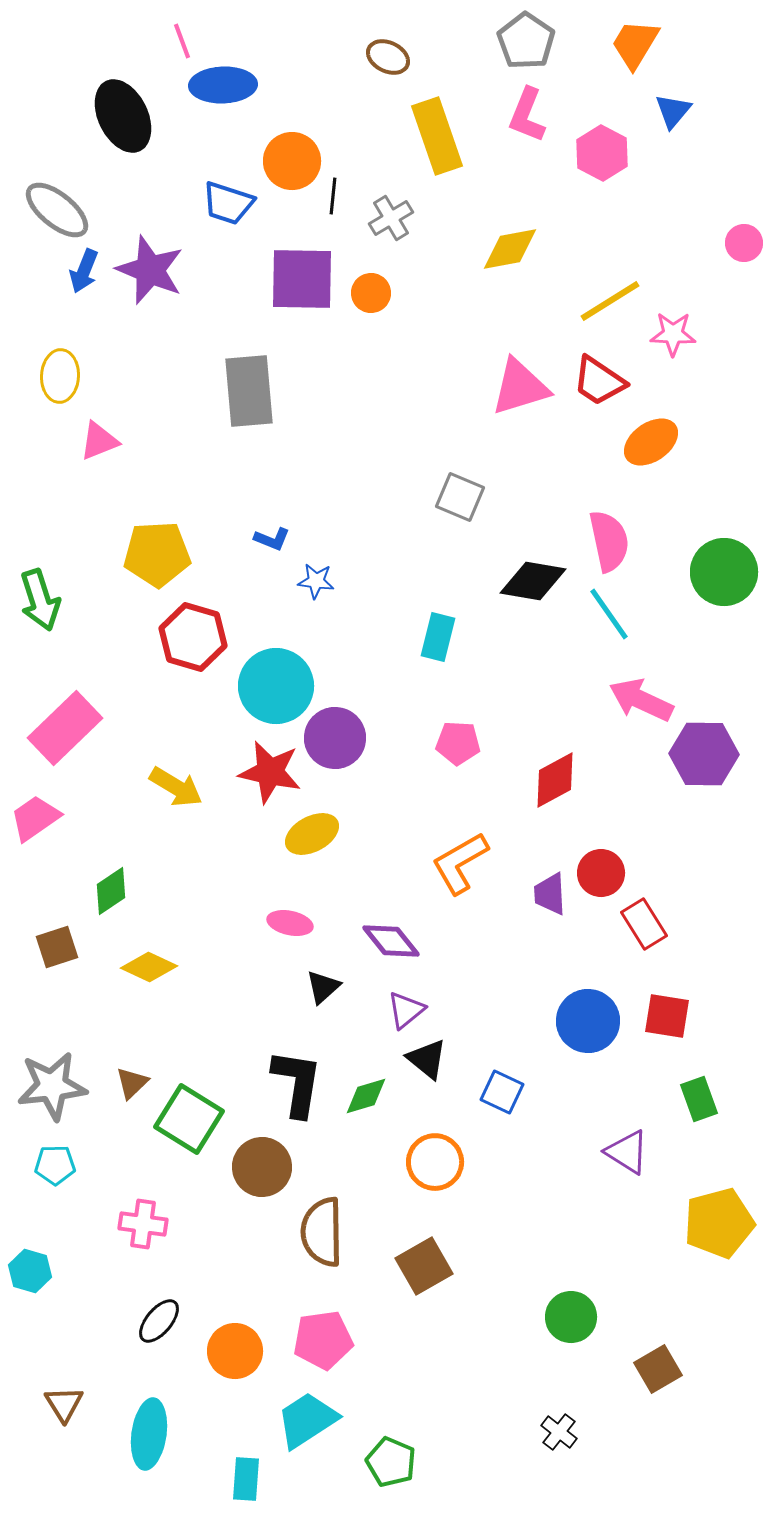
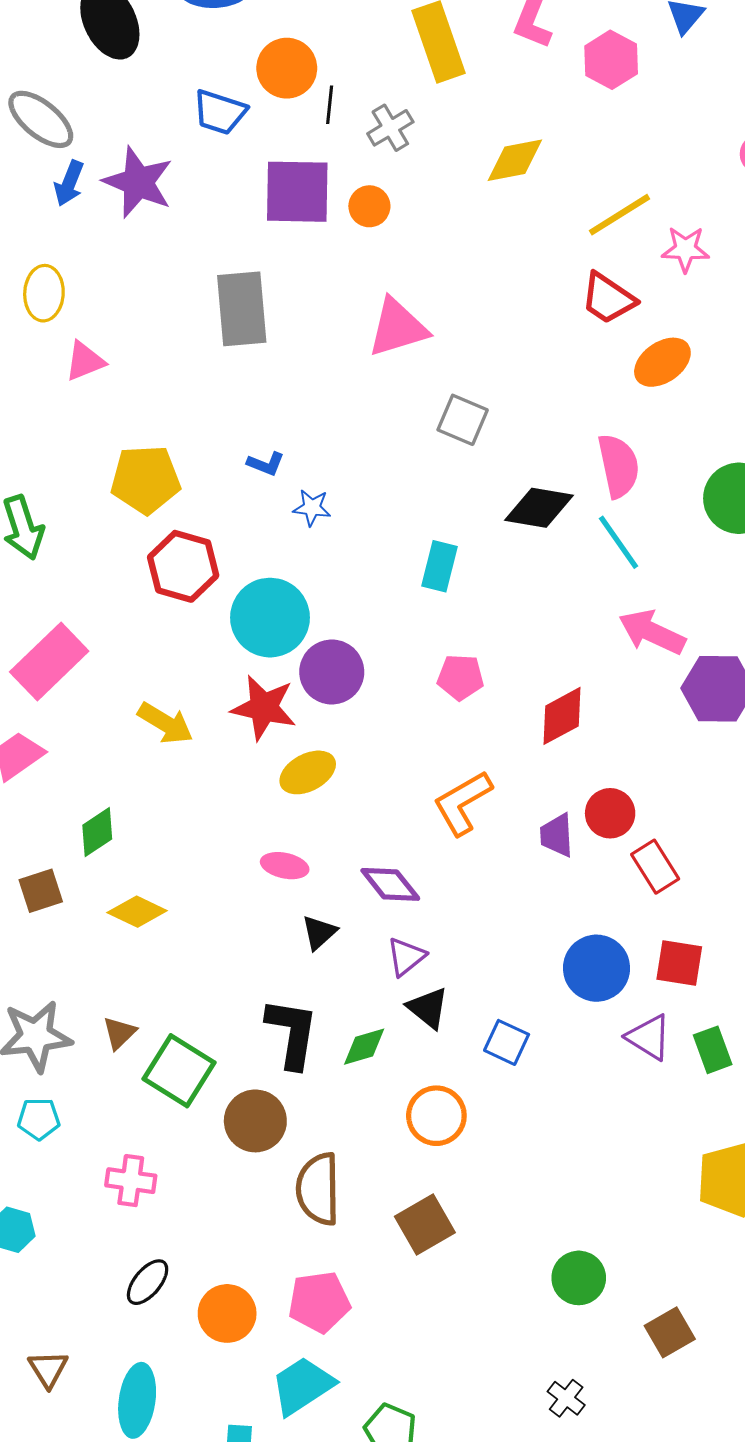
pink triangle: (520, 387) -> (398, 328), moved
purple triangle: (627, 1152) -> (649, 1037), moved

